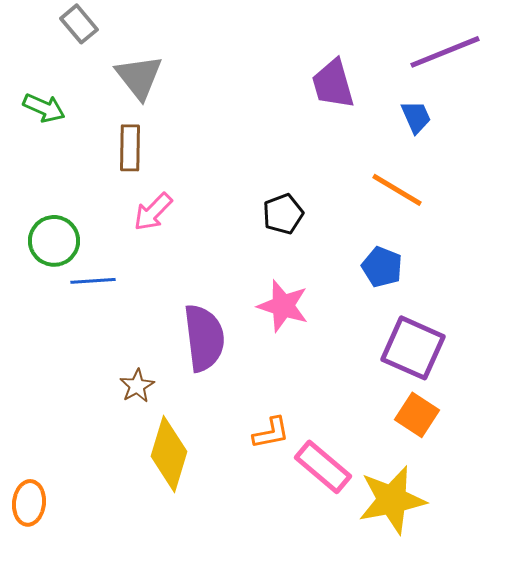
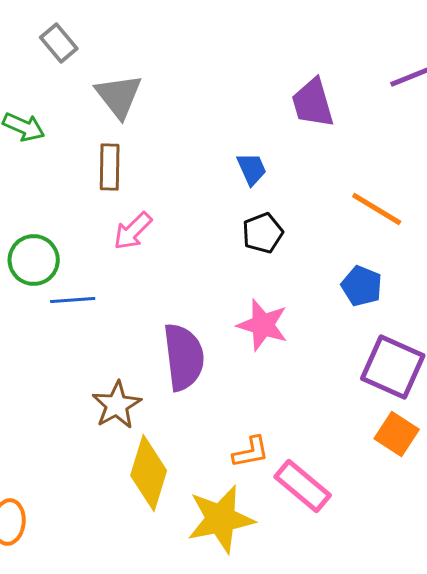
blue trapezoid: (416, 117) -> (252, 169), moved
brown star: (137, 386) -> (117, 405), size x1.4
yellow star: (392, 500) -> (221, 519), moved

